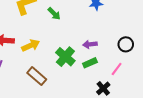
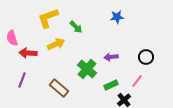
yellow arrow: (31, 45) -> (56, 44), moved
green rectangle: (90, 63) -> (111, 85), moved

